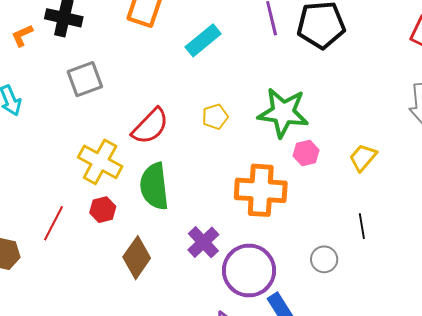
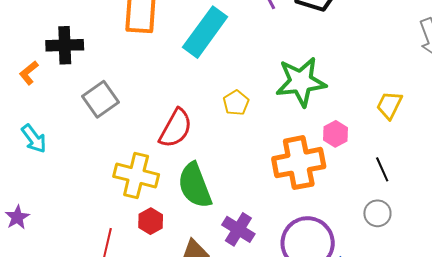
cyan rectangle: (203, 40) -> (205, 32), size x1.4
pink hexagon: (306, 153) -> (335, 134), moved
black line: (362, 226) -> (382, 169), moved
purple cross: (203, 242) -> (238, 229), moved

